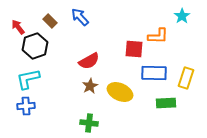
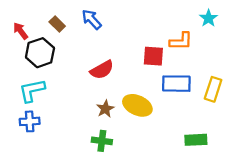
brown star: (90, 86) -> (105, 109), moved
green rectangle: (166, 103) -> (196, 140), moved

